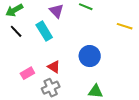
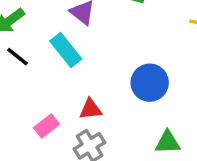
red triangle: (54, 67) -> (91, 109), turned -32

